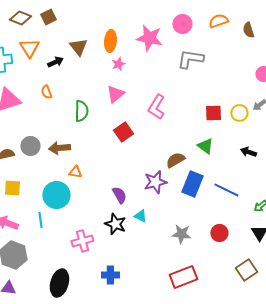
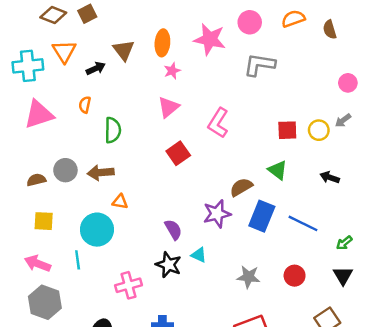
orange semicircle: (46, 92) -> (85, 105), turned 32
green semicircle: (81, 111) -> (113, 130), moved

